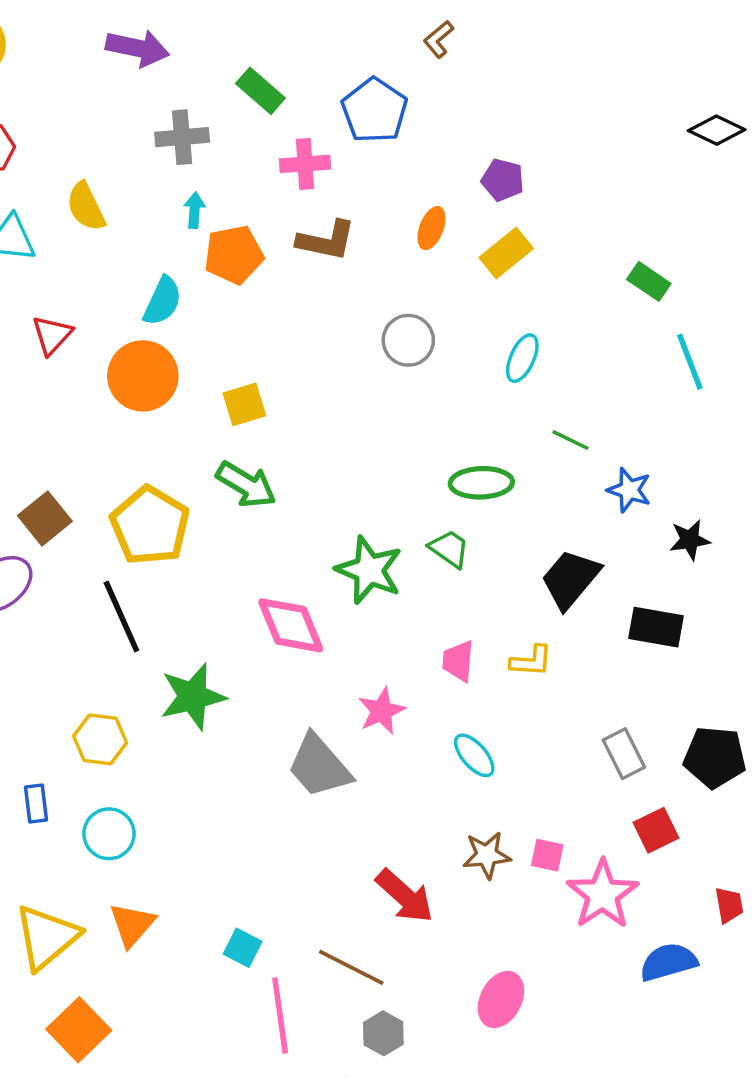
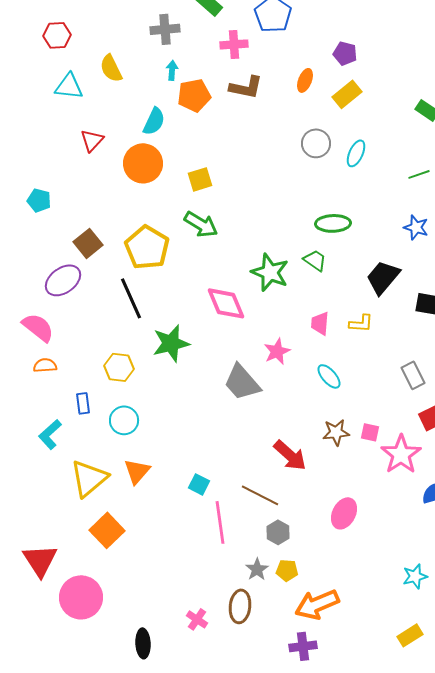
gray circle: (408, 340) -> (316, 143), moved
green line: (570, 440) -> (419, 174), moved, turned -45

